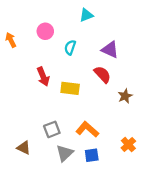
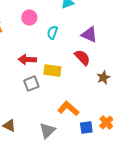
red arrow: (43, 77) -> (27, 60), turned 114
gray square: (52, 129) -> (31, 84), moved
blue square: (92, 155) -> (86, 128), moved

